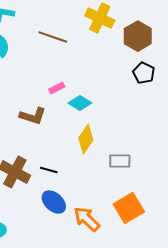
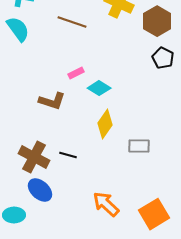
blue ellipse: (54, 202) -> (40, 190), moved
orange square: (129, 208) -> (154, 214), moved

